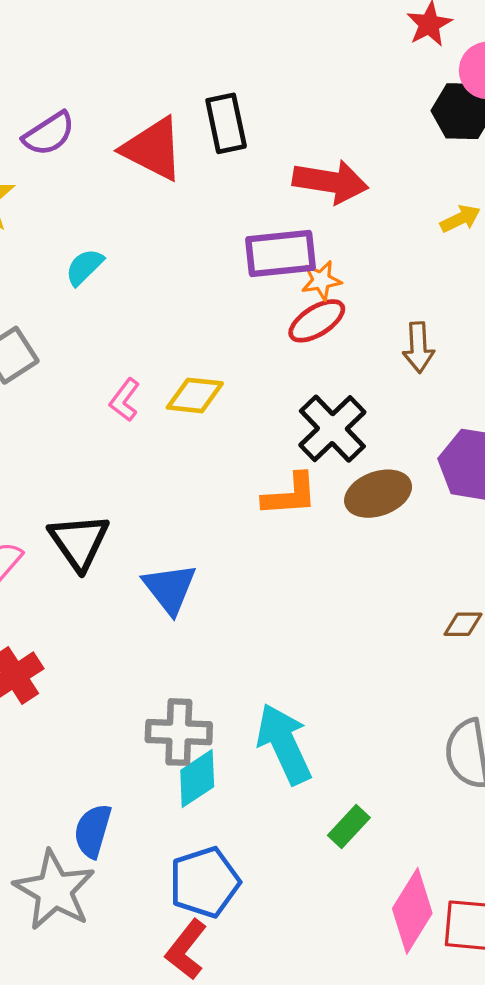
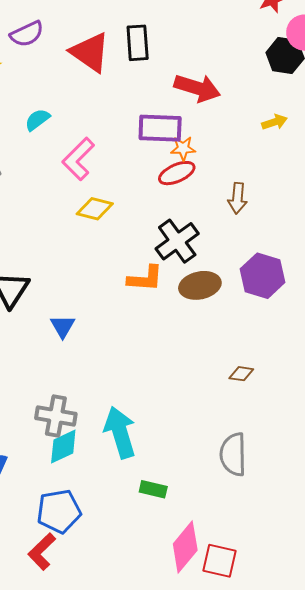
pink L-shape: (125, 400) -> (78, 159), moved, size x1.6
blue triangle: (170, 588) -> (63, 326), size x0.7
green rectangle: (349, 827) -> (153, 489), turned 52

